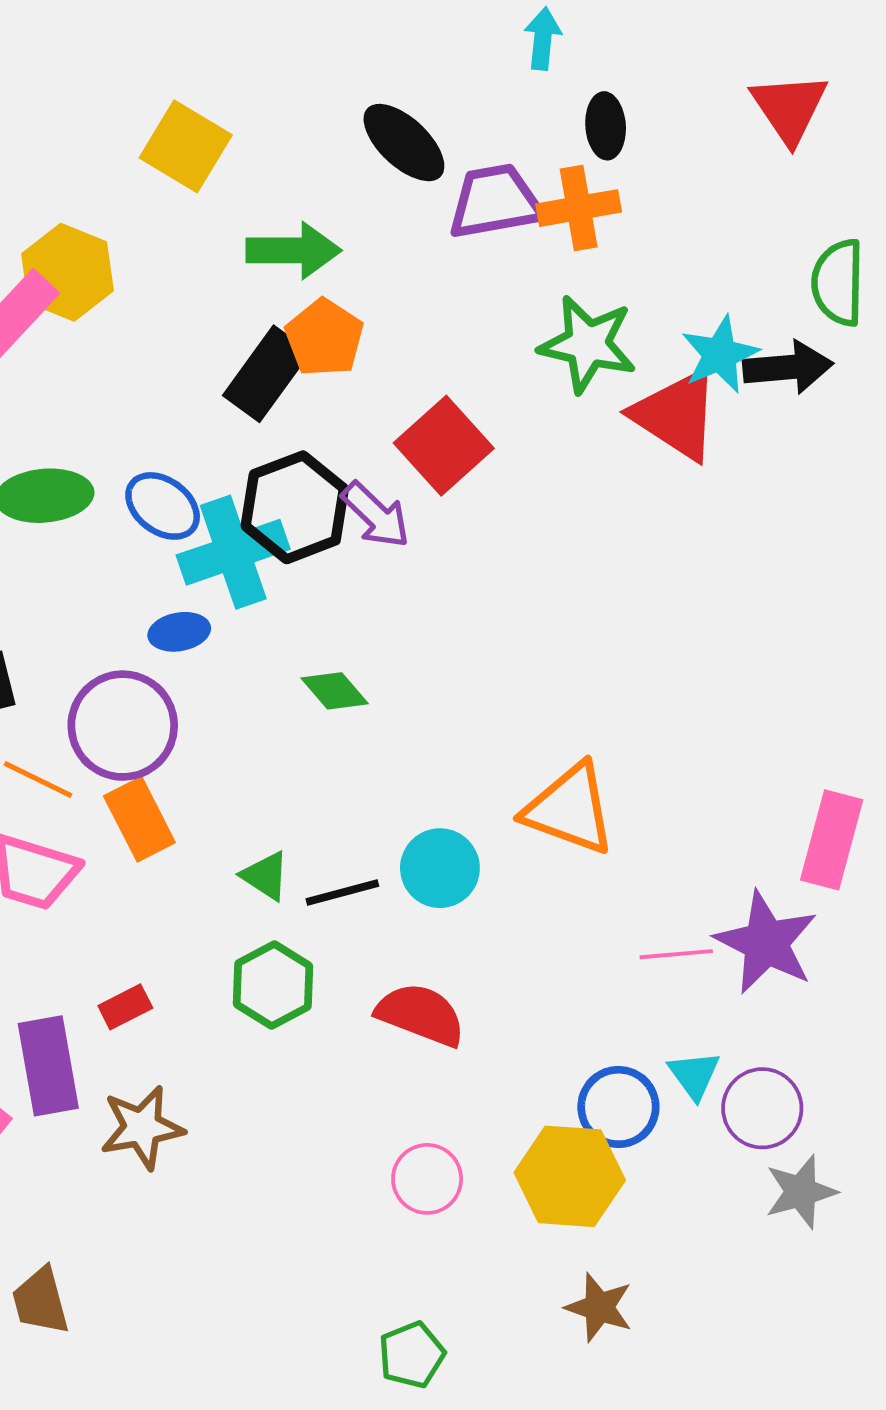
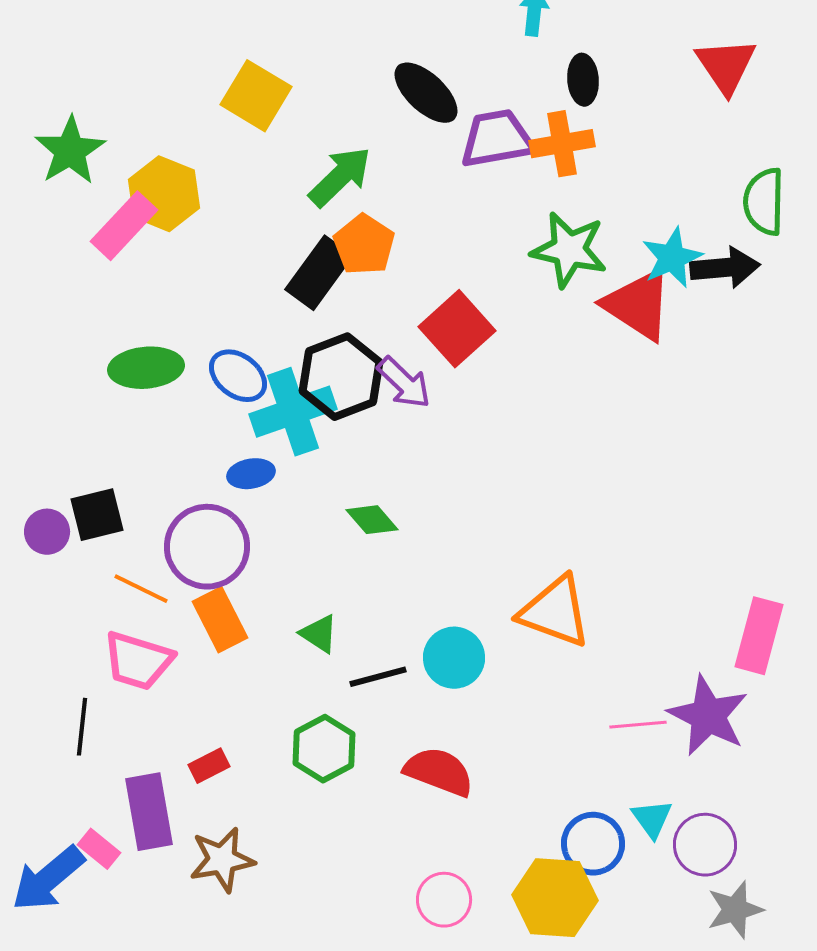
green arrow: (294, 250) -> (340, 177), turned -44
green triangle: (265, 876) -> (319, 634), moved

